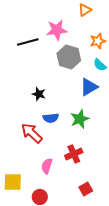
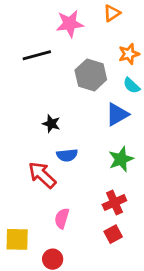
pink star: (57, 30) -> (70, 24), moved
green star: (80, 119) -> (121, 159), moved
red cross: (74, 154) -> (114, 203), moved
red square: (86, 189) -> (113, 234), moved

